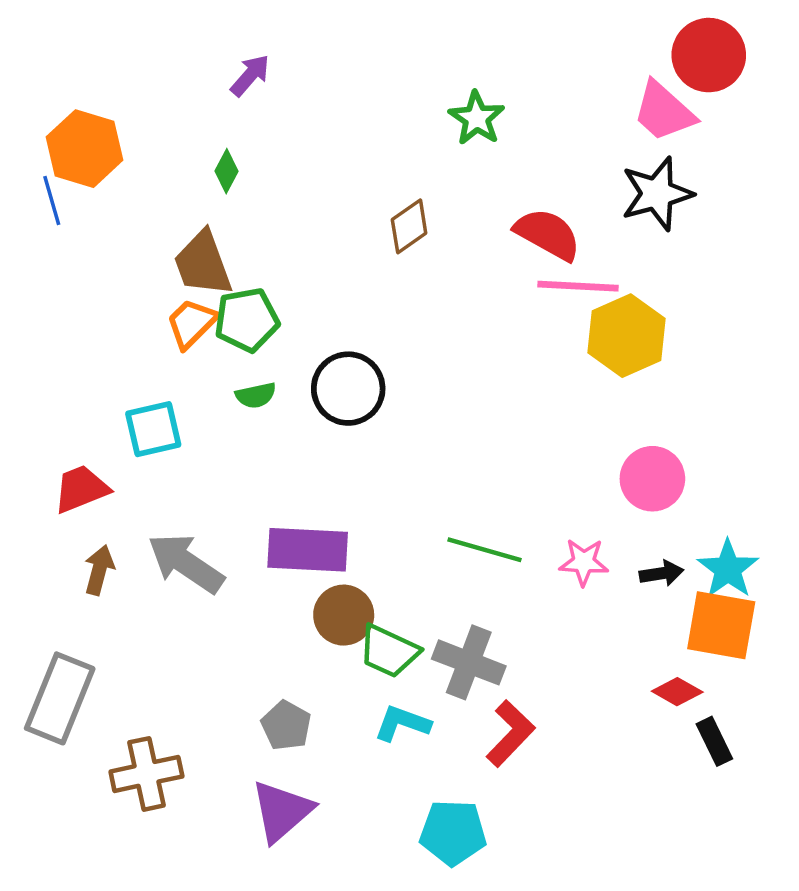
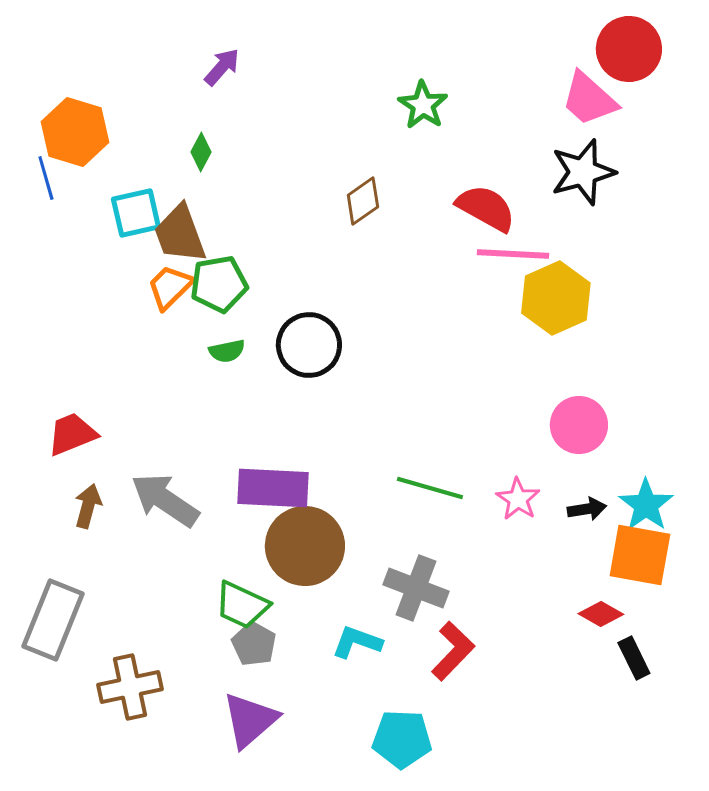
cyan square: (153, 429) -> (136, 213), moved
pink star: (584, 562) -> (518, 499), turned 30
brown circle: (344, 615) -> (305, 546), size x1.5
green trapezoid: (389, 651) -> (242, 605), moved

